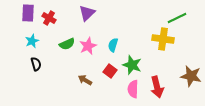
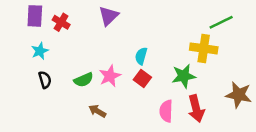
green semicircle: (67, 44) -> (84, 80), moved
pink star: (88, 46) -> (110, 76), moved
green star: (132, 65) -> (184, 76), moved, turned -30
red square: (110, 71) -> (142, 79), moved
brown arrow: (85, 80) -> (97, 111), moved

